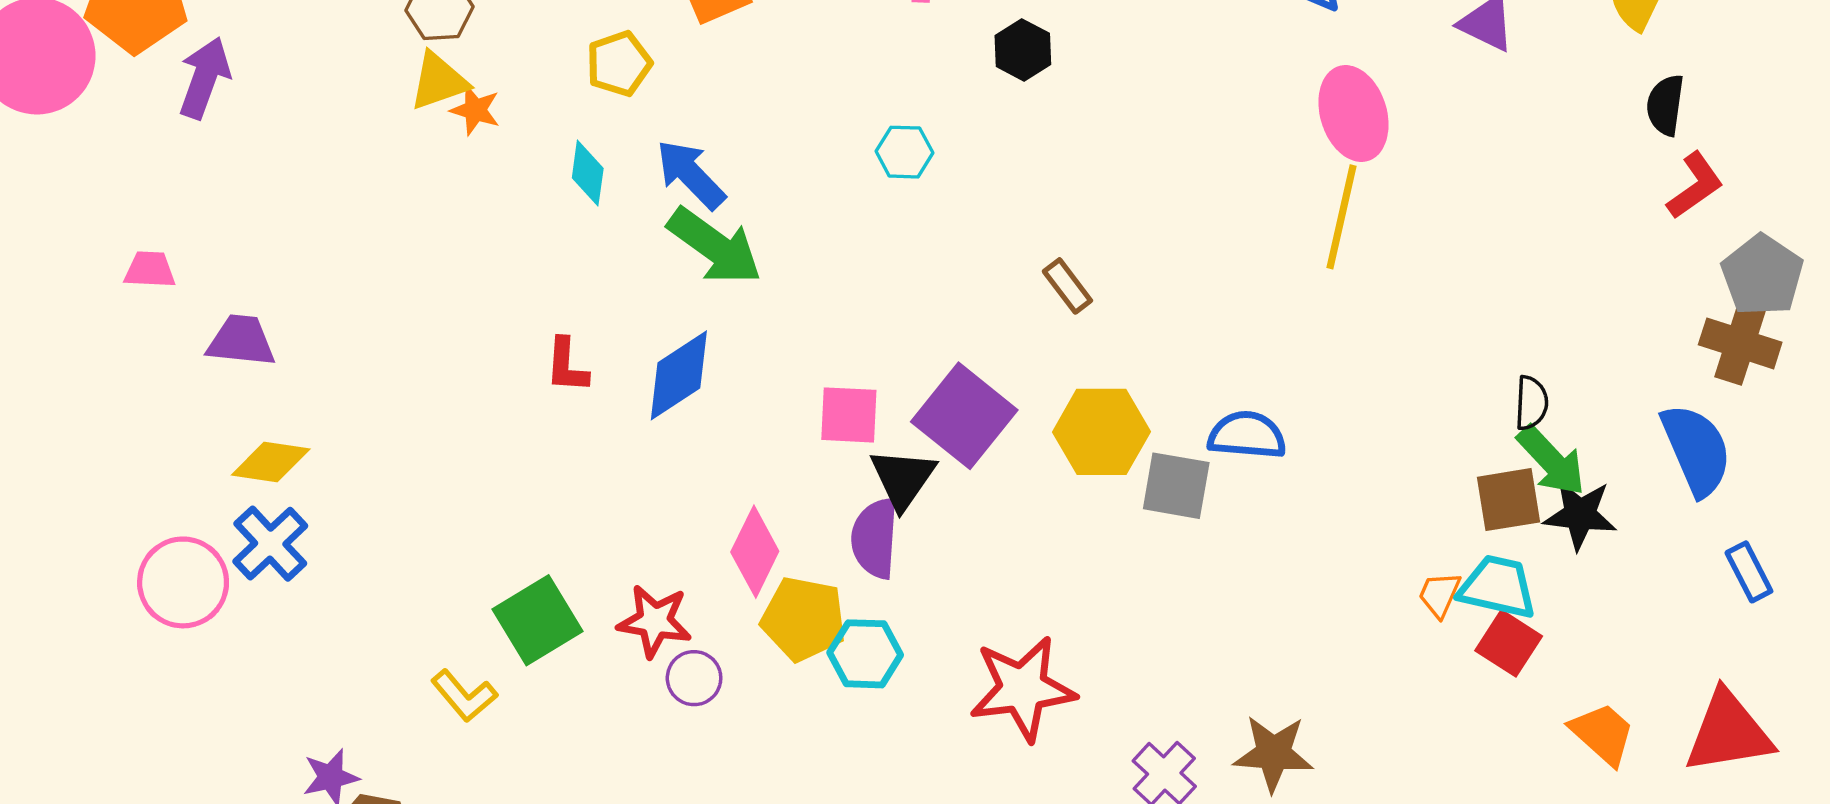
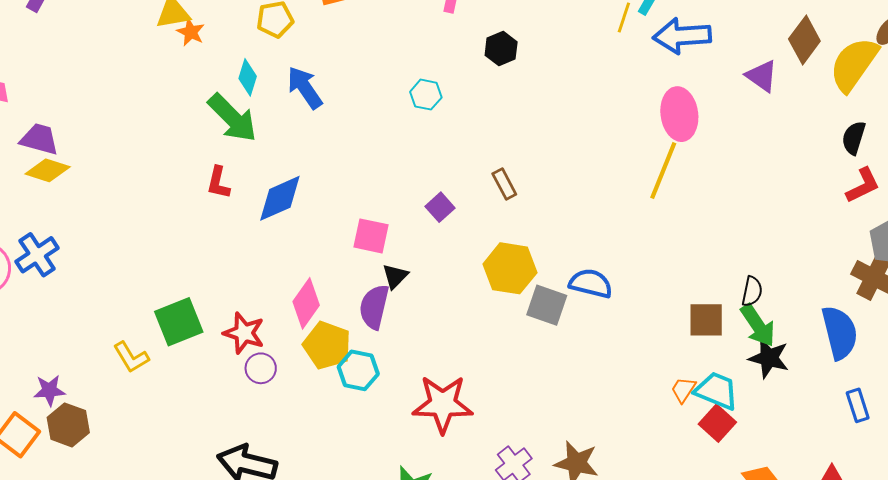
green arrow: (715, 246) -> (232, 118), moved
purple square: (964, 416) -> (440, 207), moved, size x0.5
yellow diamond: (271, 462) -> (48, 170), moved
black triangle: (903, 479) -> (395, 276), size x0.7
brown square: (1508, 500) -> (706, 320), moved

